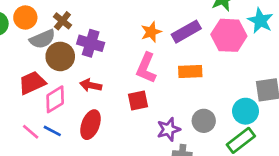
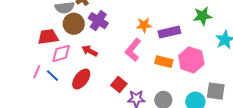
pink hexagon: (229, 35) -> (191, 60), moved
red square: (138, 101) -> (119, 85), moved, turned 35
pink line: (31, 132) -> (37, 72), turned 56

